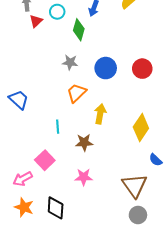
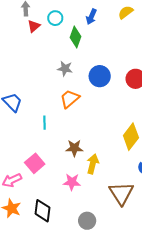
yellow arrow: (100, 114) -> (93, 164), moved
cyan line: (58, 127) -> (45, 123), moved
gray circle: (138, 215) -> (87, 221), moved

